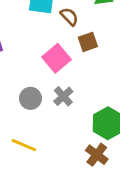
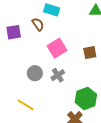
brown semicircle: (69, 17) -> (38, 24), moved
brown square: (88, 42) -> (90, 53), moved

